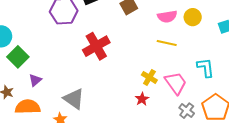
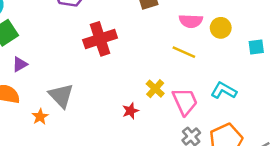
cyan L-shape: (206, 68) -> (224, 91), turned -65
red star: (142, 99) -> (131, 111), moved

